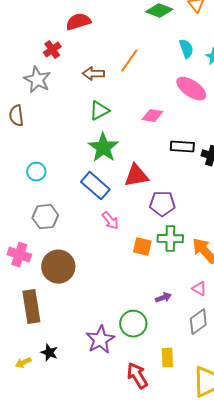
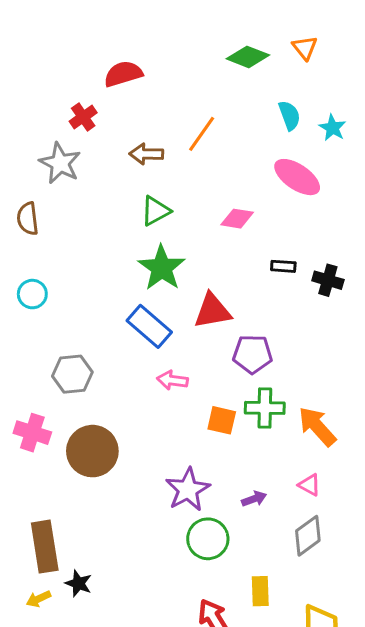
black rectangle: (182, 147) -> (283, 266), size x0.7
cyan circle: (36, 172) -> (32, 294), moved
pink arrow: (110, 221) -> (172, 380), turned 138
brown rectangle: (31, 307) -> (45, 547), moved
purple star: (100, 340) -> (188, 490), moved

